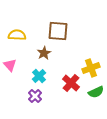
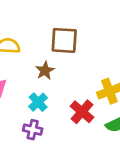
purple cross: (35, 96) -> (33, 130), turned -32

